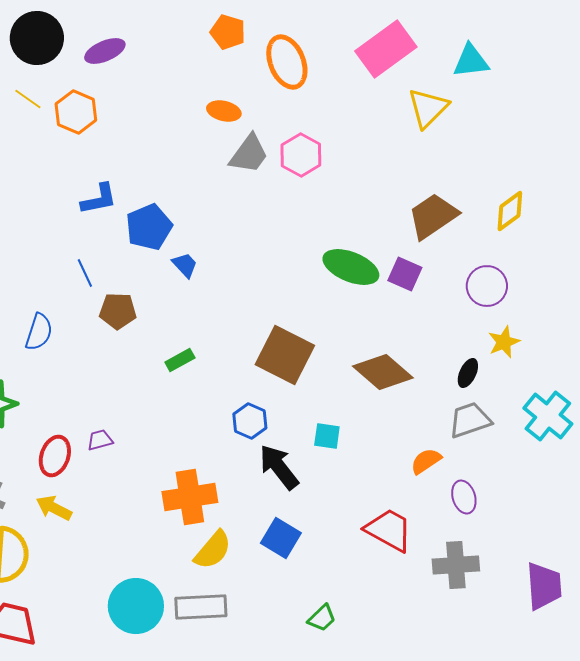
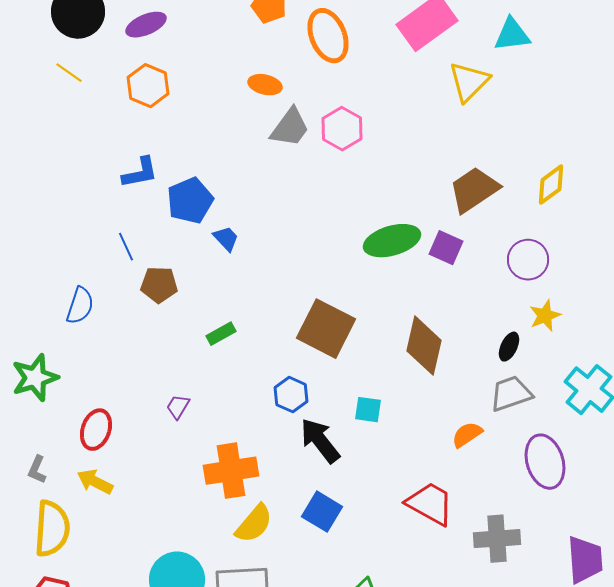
orange hexagon: (76, 112) -> (148, 86), moved
green ellipse: (351, 267) -> (392, 241), turned -38
brown diamond: (383, 372) -> (424, 346), turned 62
purple trapezoid: (100, 440) -> (178, 407), moved, turned -44
purple ellipse: (464, 497) -> (545, 462), moved, size x1.6

